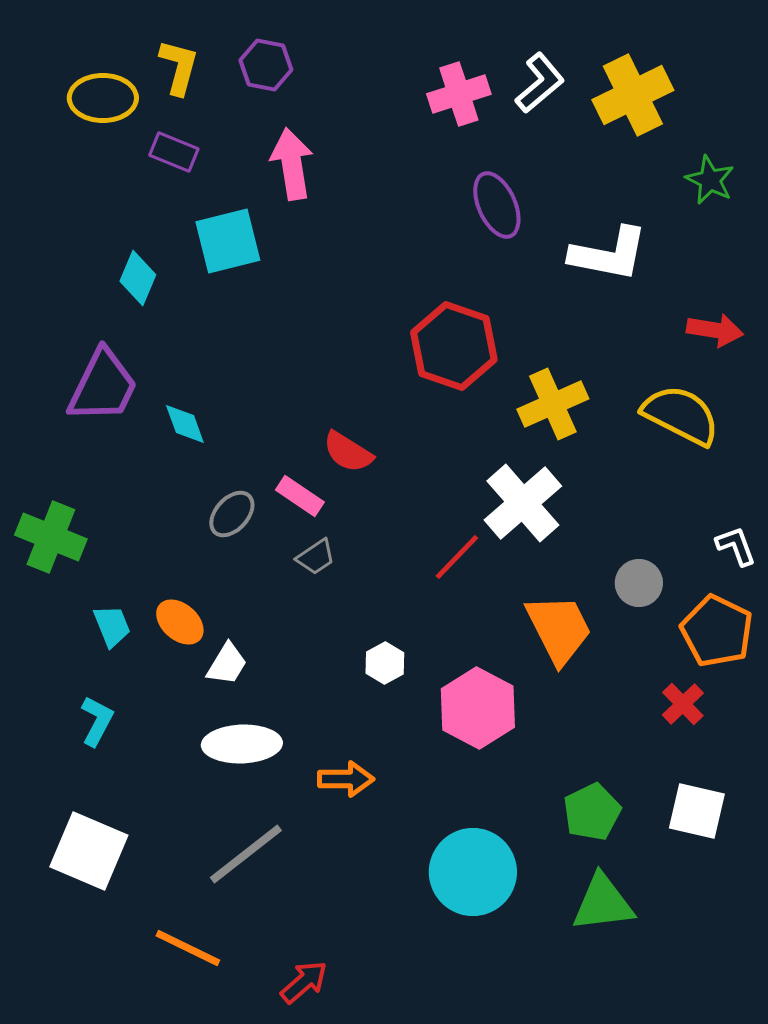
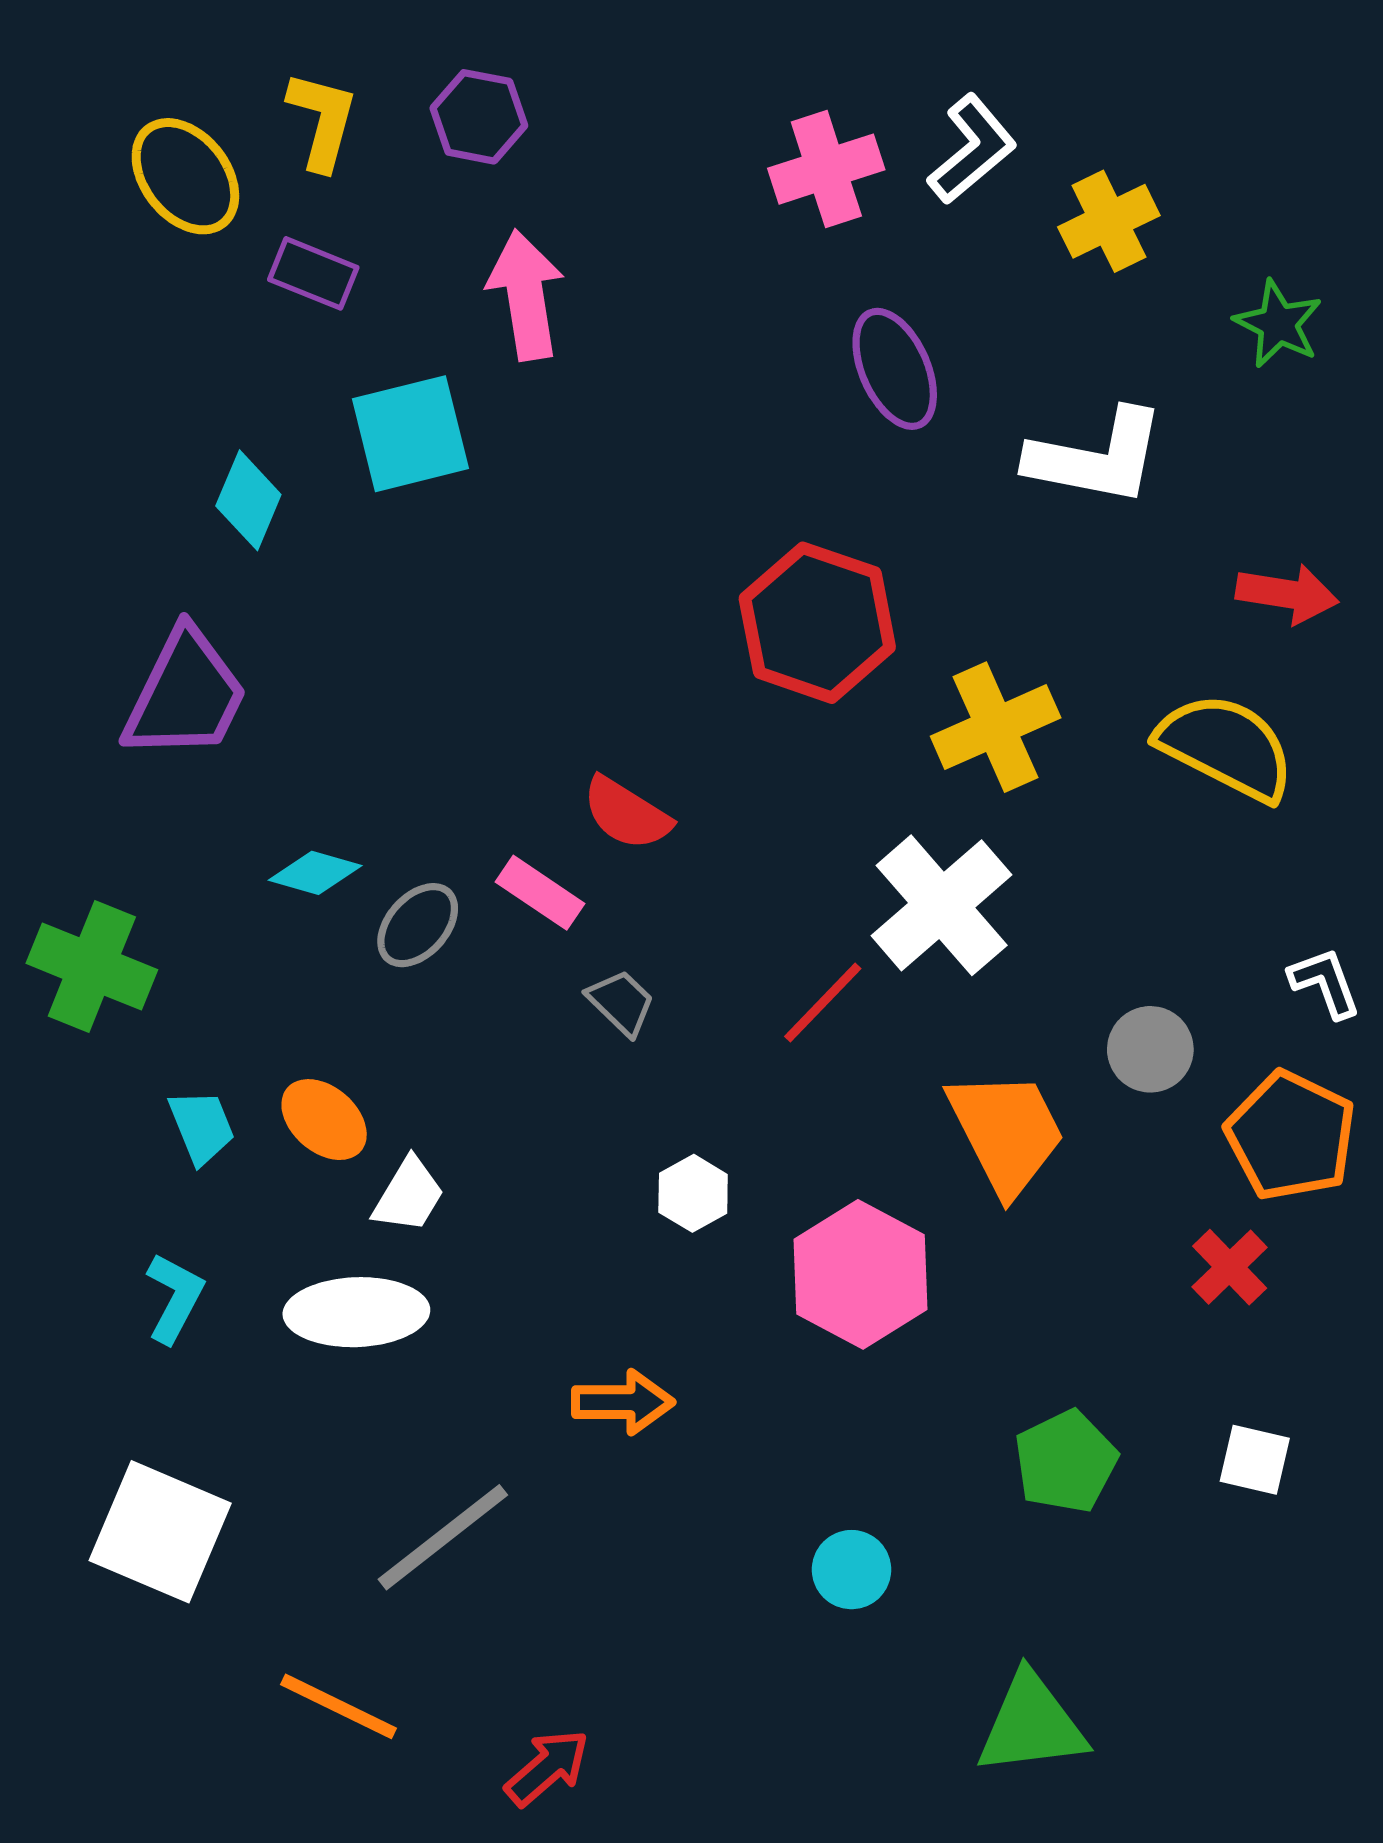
yellow cross: (633, 95) -> (1109, 221), moved, size x0.7
yellow ellipse: (103, 98) -> (185, 176), turned 52
cyan diamond: (185, 424) -> (315, 873), moved, turned -54
gray trapezoid: (316, 557) -> (621, 1003), moved, turned -102
white ellipse: (242, 744) -> (356, 1312), moved
white square: (697, 811) -> (1255, 1460), size x0.7
cyan circle: (473, 872) -> (852, 1570), size x0.5
green triangle: (603, 903) -> (1032, 1724), moved

